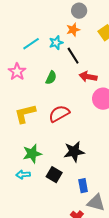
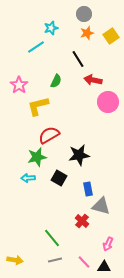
orange star: (73, 30) -> (87, 33), moved
cyan star: (56, 43) -> (51, 28), moved
pink star: (17, 72) -> (19, 85), moved
yellow L-shape: (25, 114) -> (38, 106), moved
red semicircle: (59, 114) -> (49, 135), moved

